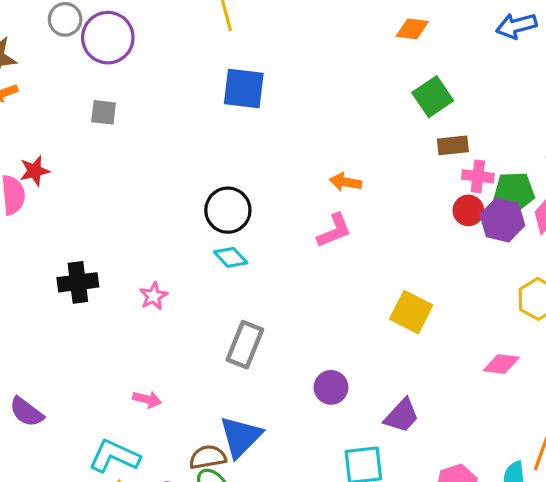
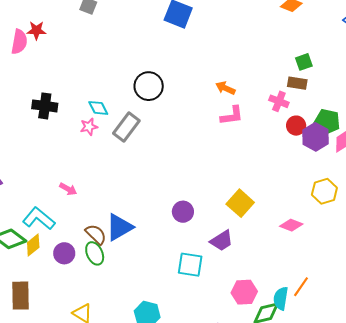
green square: (433, 97) -> (304, 62), moved, size x0.7
pink cross: (478, 176) -> (279, 101), moved
pink L-shape: (334, 231) -> (232, 116), moved
cyan diamond: (231, 257) -> (98, 108), moved
yellow square: (411, 312) -> (240, 203), moved
gray rectangle: (245, 345) -> (126, 127), moved
brown semicircle: (208, 457) -> (96, 234), turned 40

